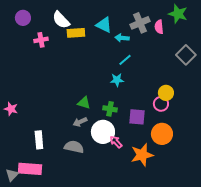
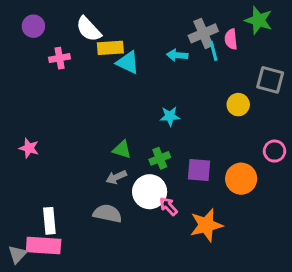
cyan triangle: (104, 25) -> (128, 62), moved
gray square: (186, 55) -> (270, 80), turned -30
cyan line: (125, 60) -> (214, 51), moved, turned -64
yellow circle: (166, 93) -> (238, 105), moved
pink circle: (161, 104) -> (275, 151), moved
pink star: (11, 109) -> (29, 148), moved
green cross: (110, 109) -> (160, 158), turned -32
orange circle: (162, 134) -> (241, 179), moved
white rectangle: (39, 140) -> (49, 221), moved

